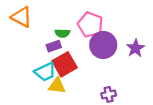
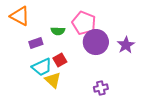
purple rectangle: (54, 46) -> (36, 43), moved
red square: (65, 64) -> (60, 60), size x0.6
yellow triangle: (57, 86) -> (53, 80), turned 36

